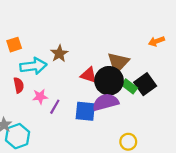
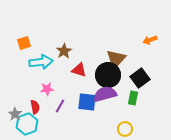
red triangle: (89, 75) -> (79, 70), moved
red semicircle: (19, 85) -> (35, 107), moved
green rectangle: (129, 86) -> (133, 98), moved, turned 64
purple line: (55, 107) -> (60, 106), moved

